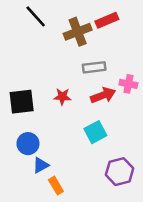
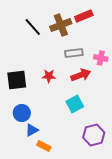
black line: (36, 16) -> (33, 27), moved
pink cross: (128, 84) -> (101, 58), moved
orange rectangle: (56, 186) -> (44, 146), turned -32

